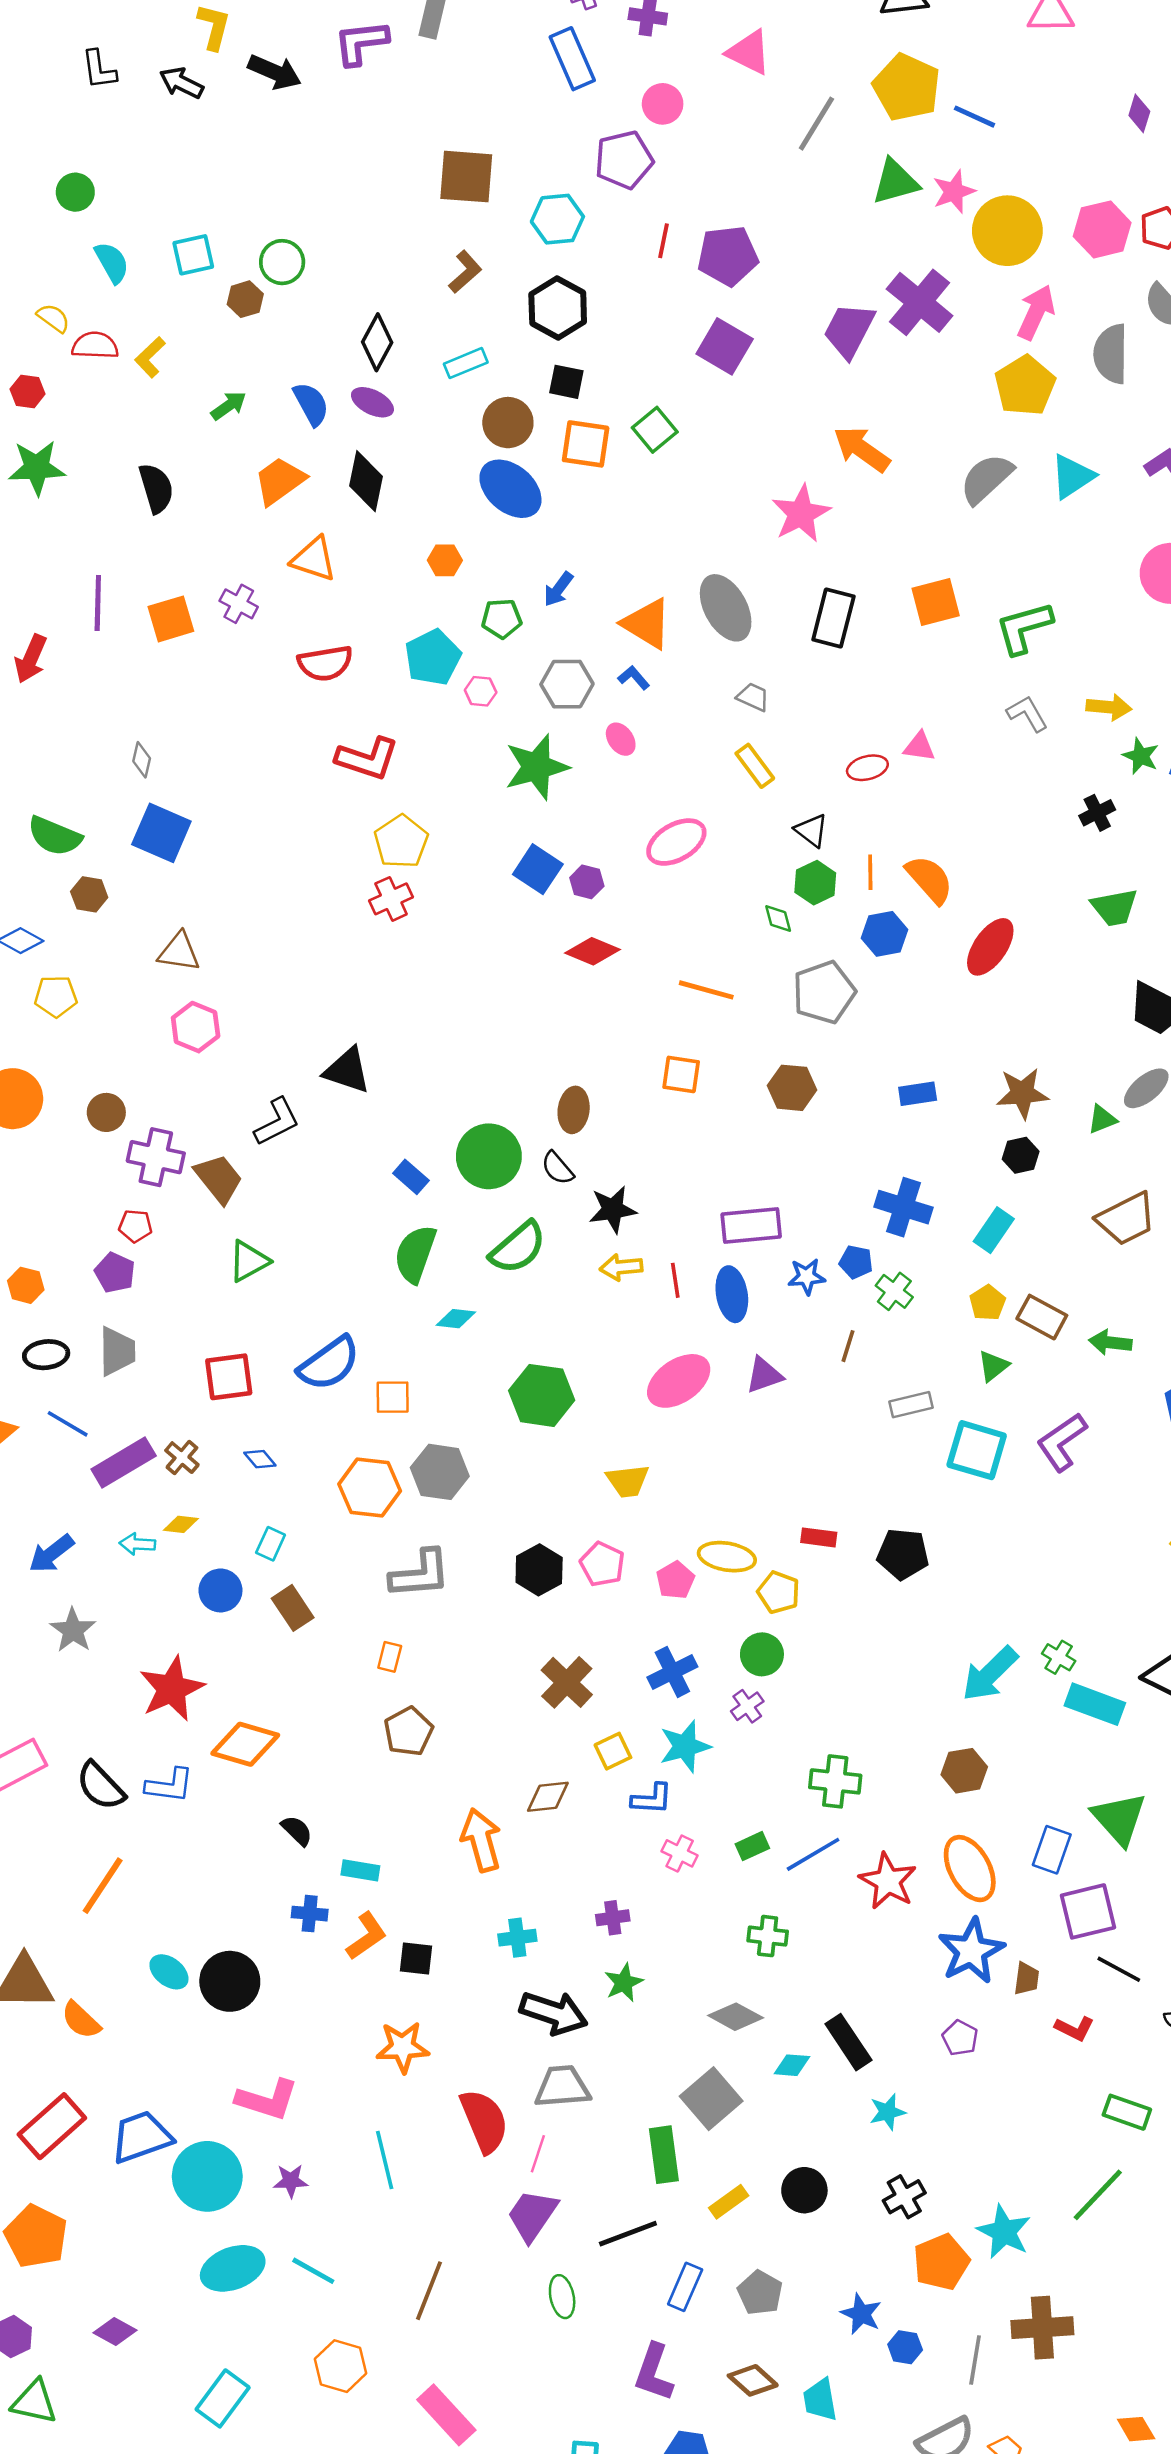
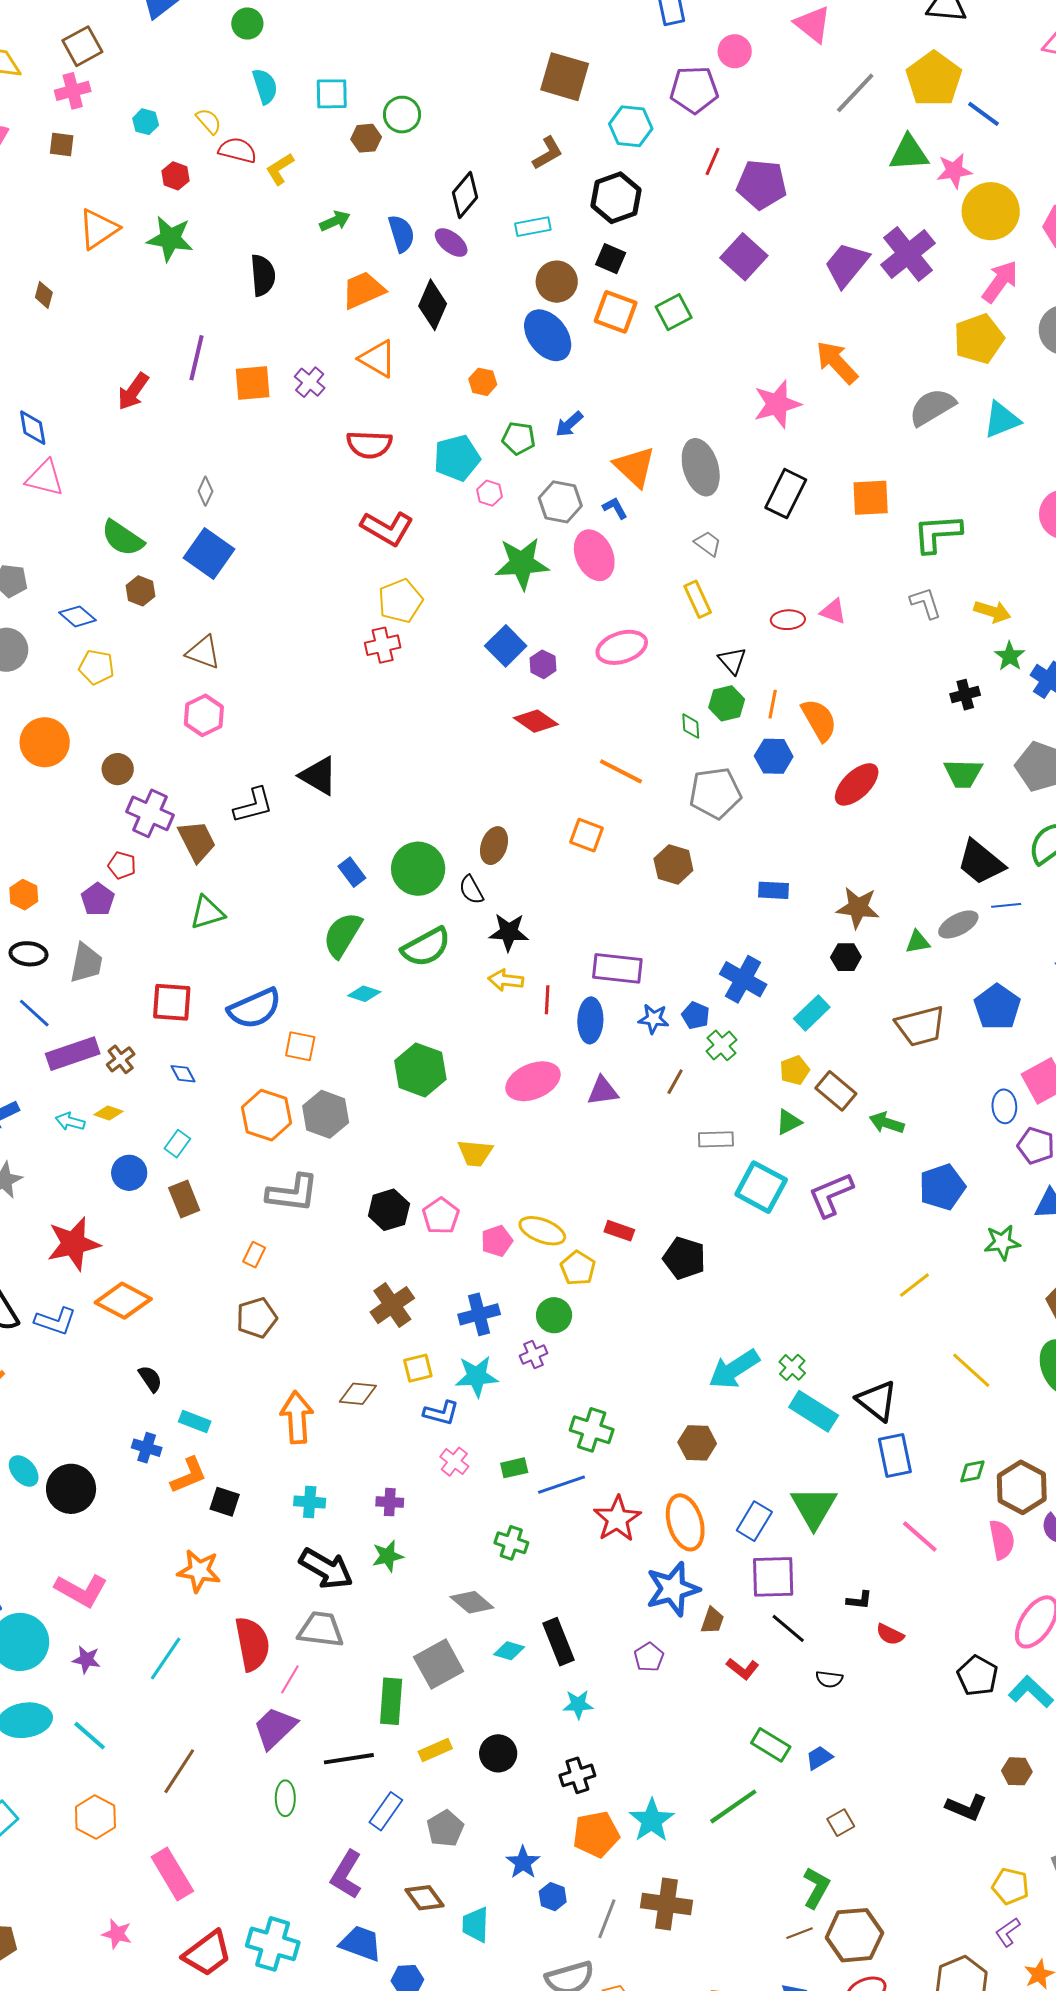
pink ellipse: (621, 739) -> (594, 555), size x1.8
cyan line: (385, 2160) -> (166, 1659), turned 36

